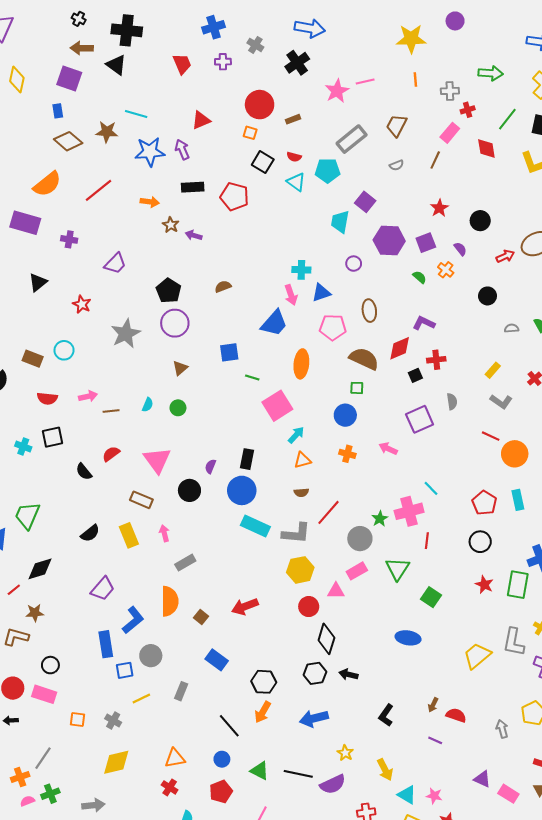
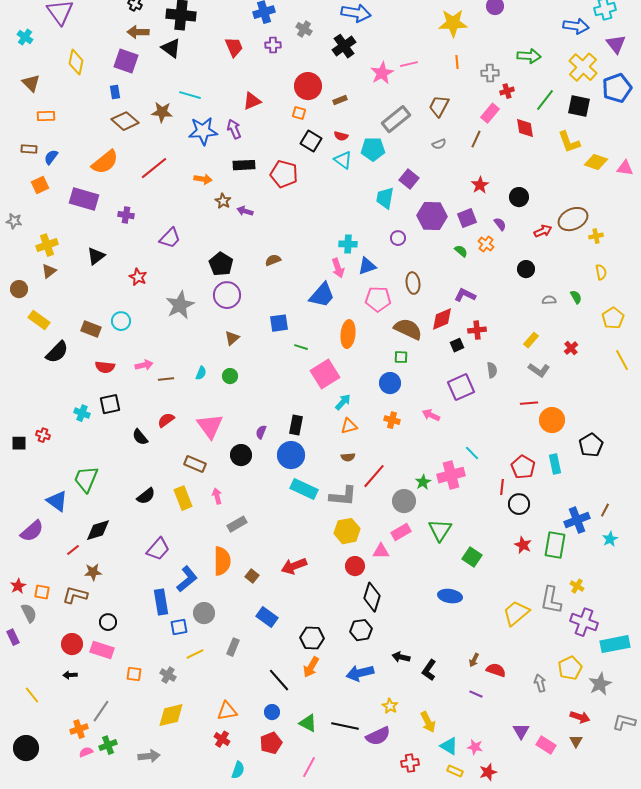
red line: (491, 436) -> (529, 403), turned -30
red line: (427, 541) -> (502, 487), moved
black arrow: (348, 674) -> (401, 657), moved
purple triangle: (482, 779) -> (521, 731), turned 36

